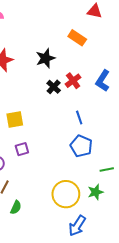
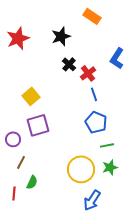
red cross: (73, 81) -> (88, 73), moved
yellow square: (15, 120) -> (31, 96), turned -30
purple square: (22, 149) -> (38, 125), size x1.6
green line: (107, 170) -> (107, 145), moved

